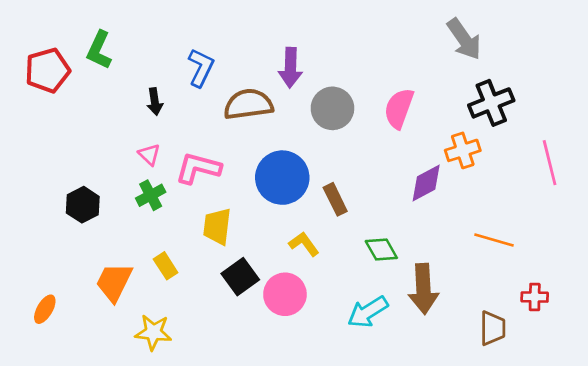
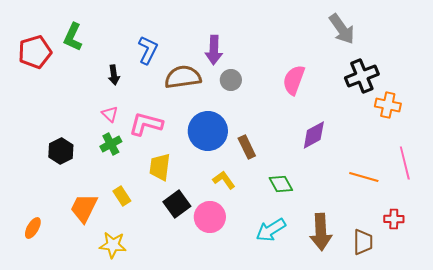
gray circle: (332, 108) -> (231, 80), moved, size x0.7
orange cross: (463, 150) -> (388, 105), moved, turned 30
pink line: (550, 163) -> (405, 163), moved
brown arrow: (423, 289) -> (321, 232), moved

